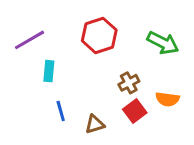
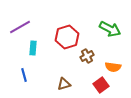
red hexagon: (99, 35) -> (67, 37), moved
blue line: (61, 111) -> (24, 75), moved
red square: (135, 111) -> (101, 85), moved

